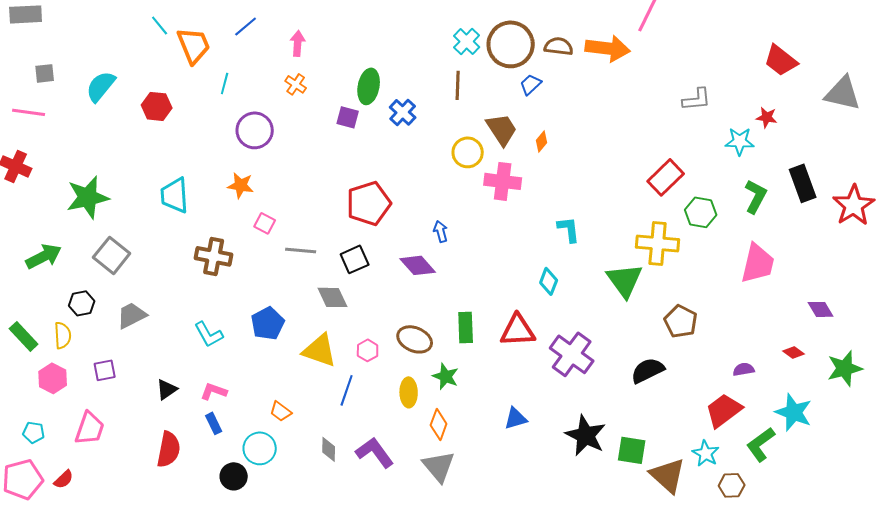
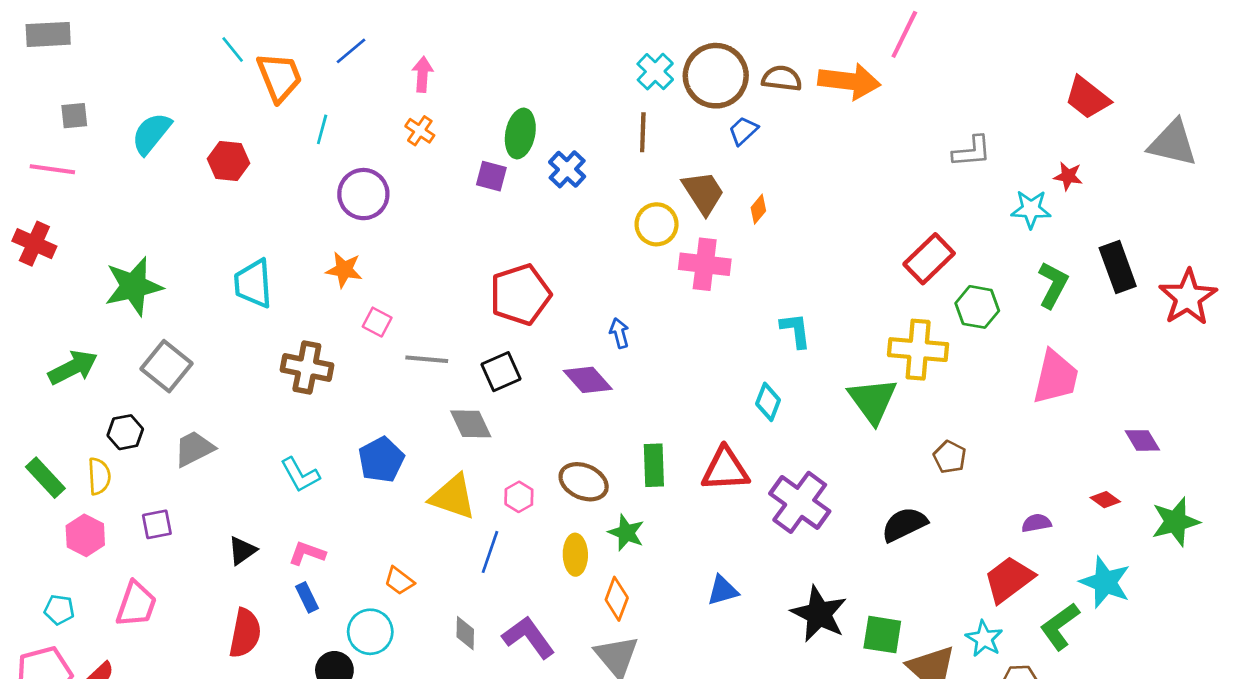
brown pentagon: (681, 321) -> (950, 457), size x0.7

